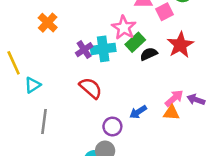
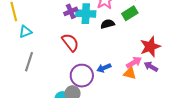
green rectangle: (135, 42) -> (130, 13), moved
red star: (180, 45) -> (150, 47), moved
black semicircle: (149, 54) -> (108, 24), moved
purple circle: (112, 126) -> (82, 76), size x1.5

